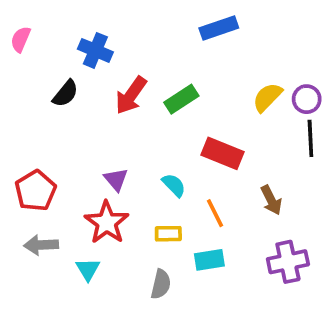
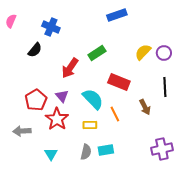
red arrow: (131, 95) -> (70, 68), moved
black line: (310, 138) -> (165, 87), moved
cyan semicircle: (174, 185) -> (93, 99), size x1.6
red pentagon: (36, 191) -> (36, 100), moved
cyan rectangle: (209, 260) -> (106, 150), moved
purple cross: (288, 262) -> (162, 149), moved
cyan triangle: (88, 269) -> (51, 154), moved

